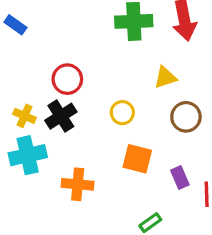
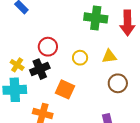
yellow circle: (122, 113) -> (80, 58), moved
orange square: (137, 159) -> (65, 89), moved

